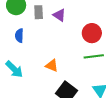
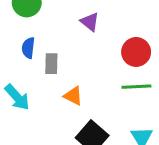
gray rectangle: (39, 12) -> (51, 64), moved

